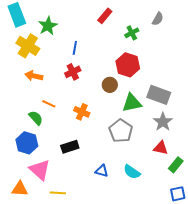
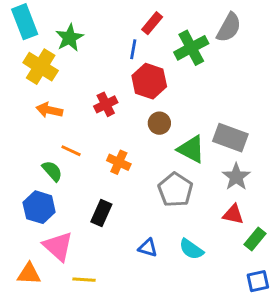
gray semicircle: (158, 19) -> (229, 28), size x1.5
green cross: (132, 33) -> (191, 48), size x1.6
blue line: (75, 48) -> (133, 49), moved
red hexagon: (128, 65) -> (149, 81), moved
green triangle: (132, 103) -> (191, 149), turned 40
black rectangle: (70, 147) -> (101, 213), turned -48

